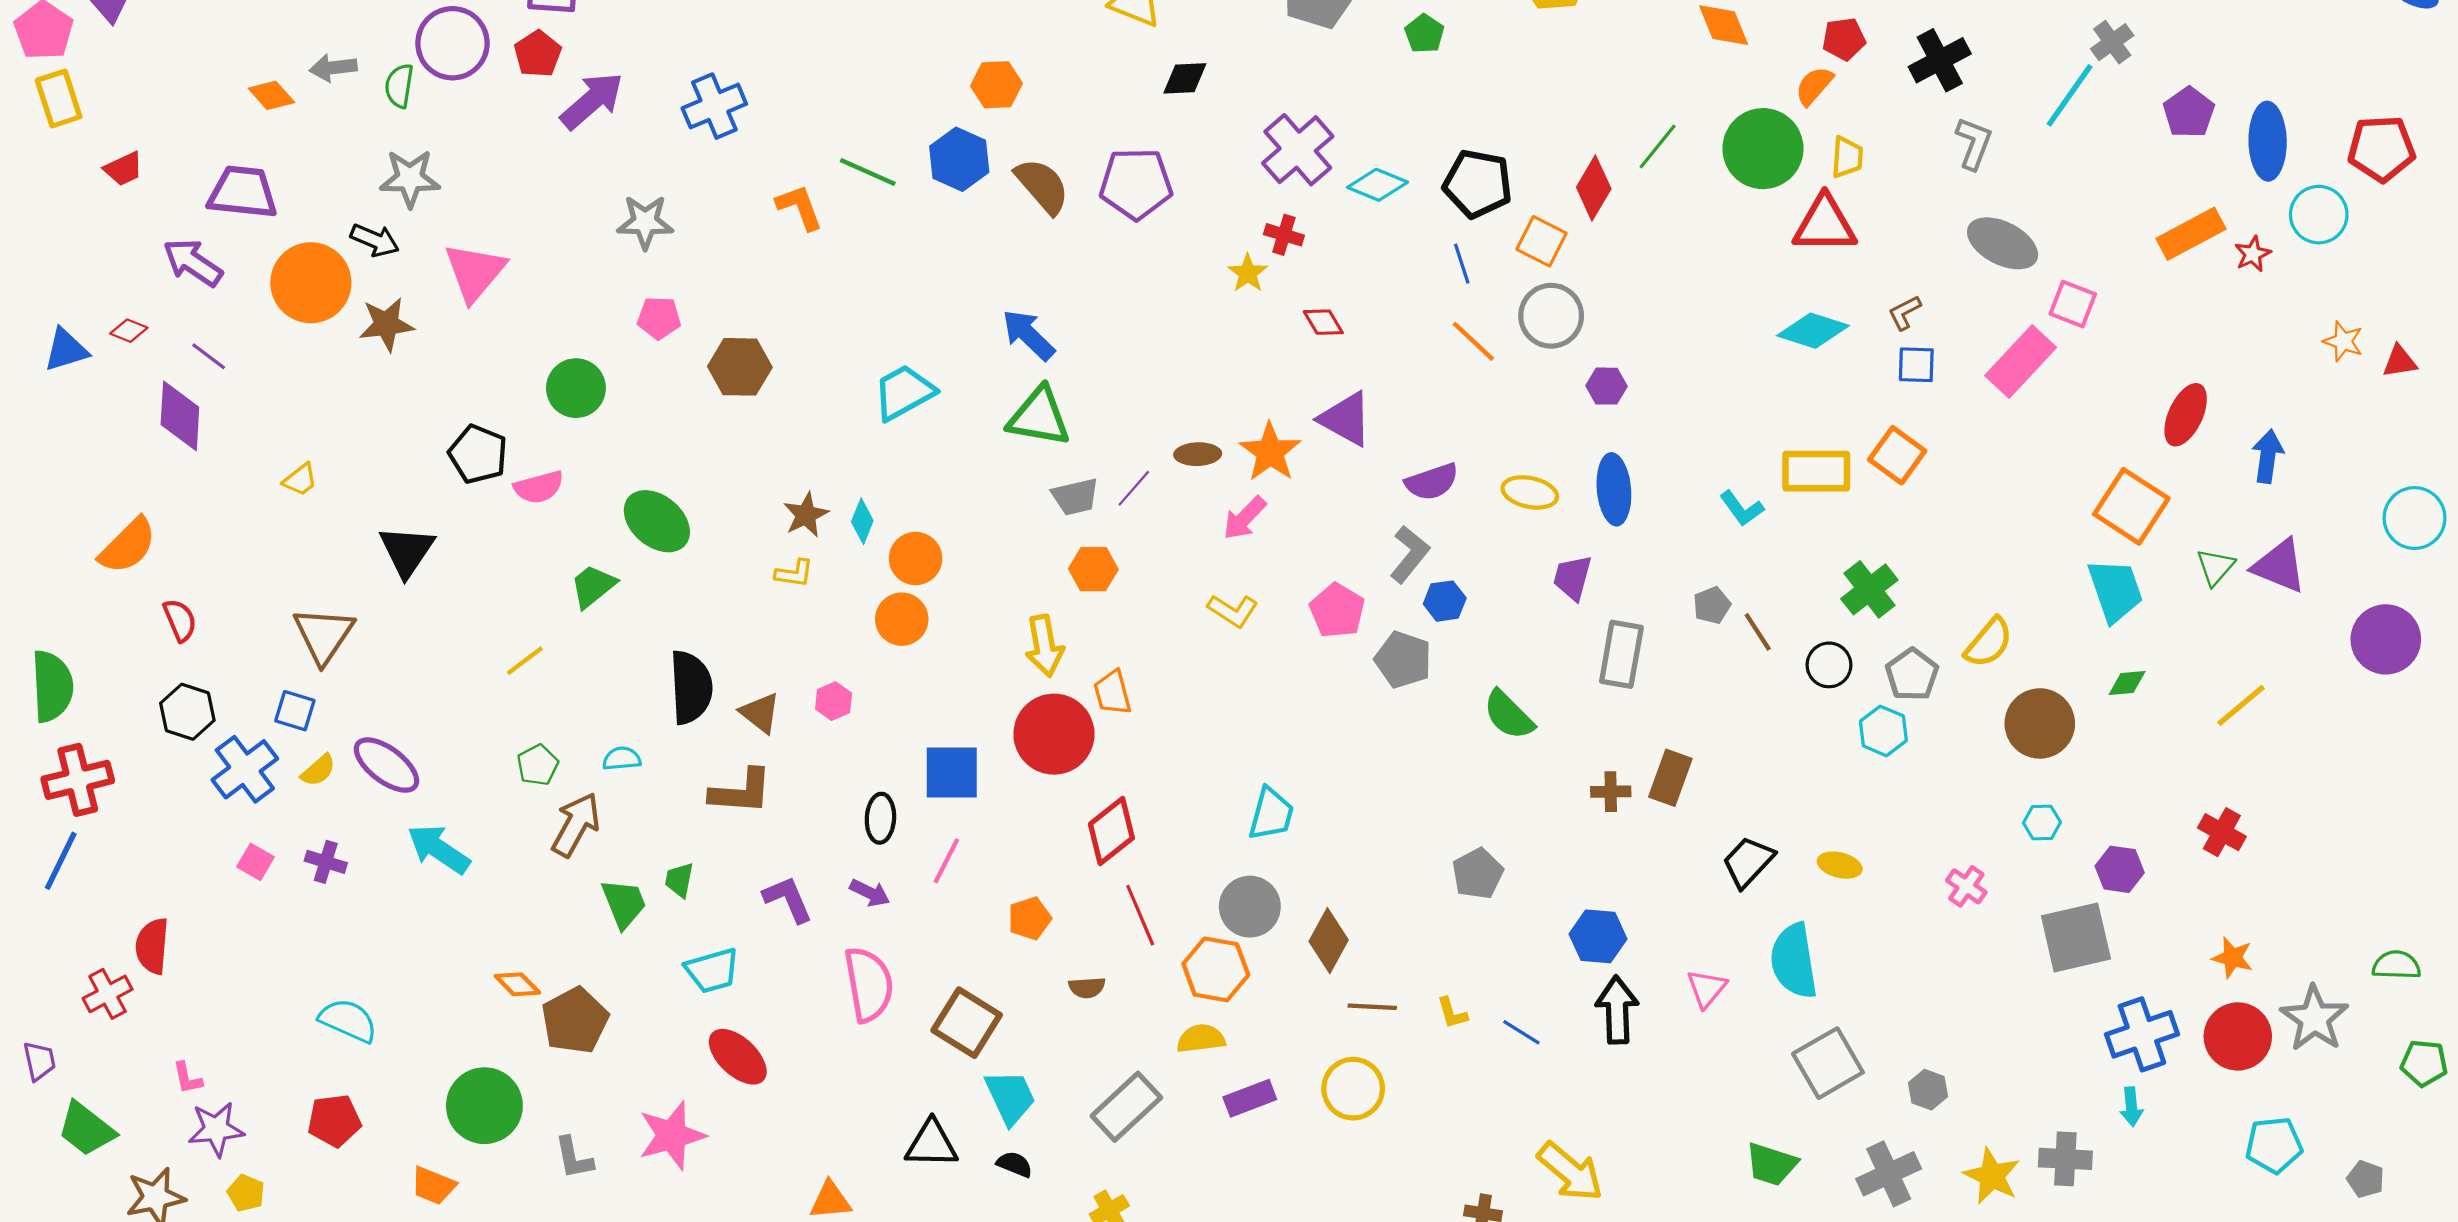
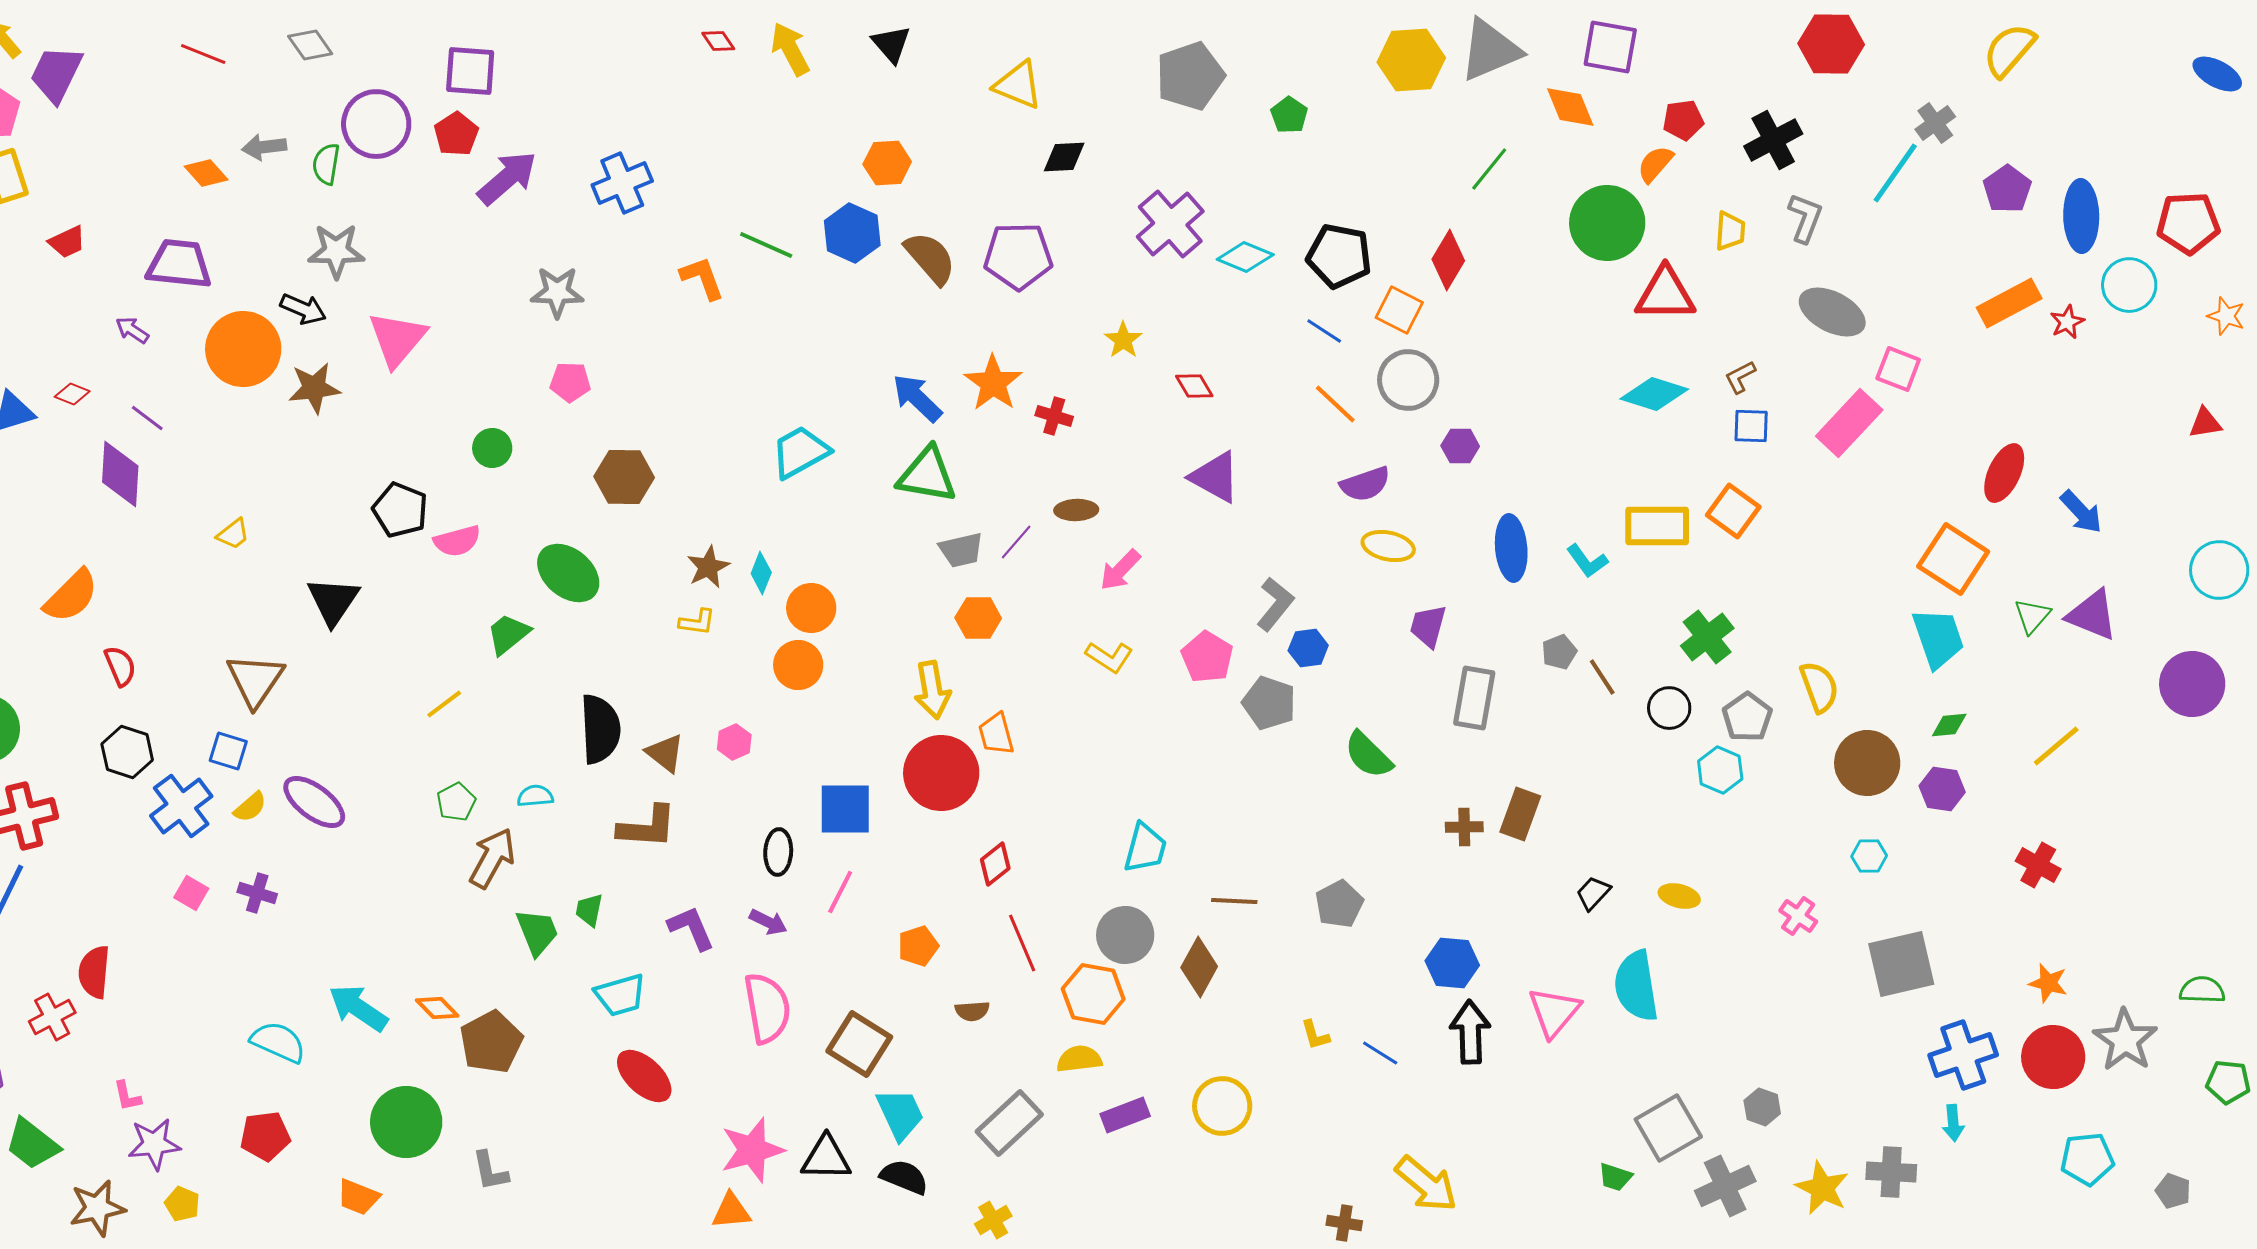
green line: (1658, 146) -> (1489, 169), moved
yellow trapezoid: (1847, 157) -> (1730, 231), moved
red cross: (1284, 235) -> (1054, 416), moved
purple arrow: (193, 263) -> (132, 330), size x0.6
blue line: (1462, 264) -> (1324, 331), turned -39
orange star: (2343, 341) -> (2226, 316), moved
brown hexagon: (740, 367) -> (624, 477), moved
green circle: (576, 388) -> (492, 448), size x0.7
orange star: (1270, 452) -> (993, 383), moved
blue arrow: (2268, 456) -> (2081, 512), turned 129
purple semicircle: (1432, 482) -> (1365, 484), moved
blue ellipse: (1614, 489) -> (1511, 548), moved
yellow semicircle: (1989, 643) -> (1819, 687), turned -60
red diamond: (1111, 831) -> (995, 864), size x0.7
cyan arrow: (439, 849) -> (358, 1008), moved
black trapezoid: (1748, 862) -> (1593, 893), size x0.7
purple hexagon: (2120, 869) -> (1942, 789), moved
pink triangle: (1707, 989) -> (1554, 1012), size x1.4
brown line: (1372, 1007) -> (1234, 901), moved
gray square: (1828, 1063) -> (1668, 1128), moved
pink star: (672, 1135) -> (752, 1150), moved
black semicircle: (1015, 1164) -> (904, 1177), size x1.4
green trapezoid: (1771, 1164) -> (1615, 1177), size x0.7

